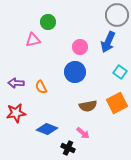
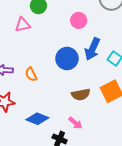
blue arrow: (108, 42) -> (92, 49), moved
pink circle: (80, 47) -> (79, 20), moved

